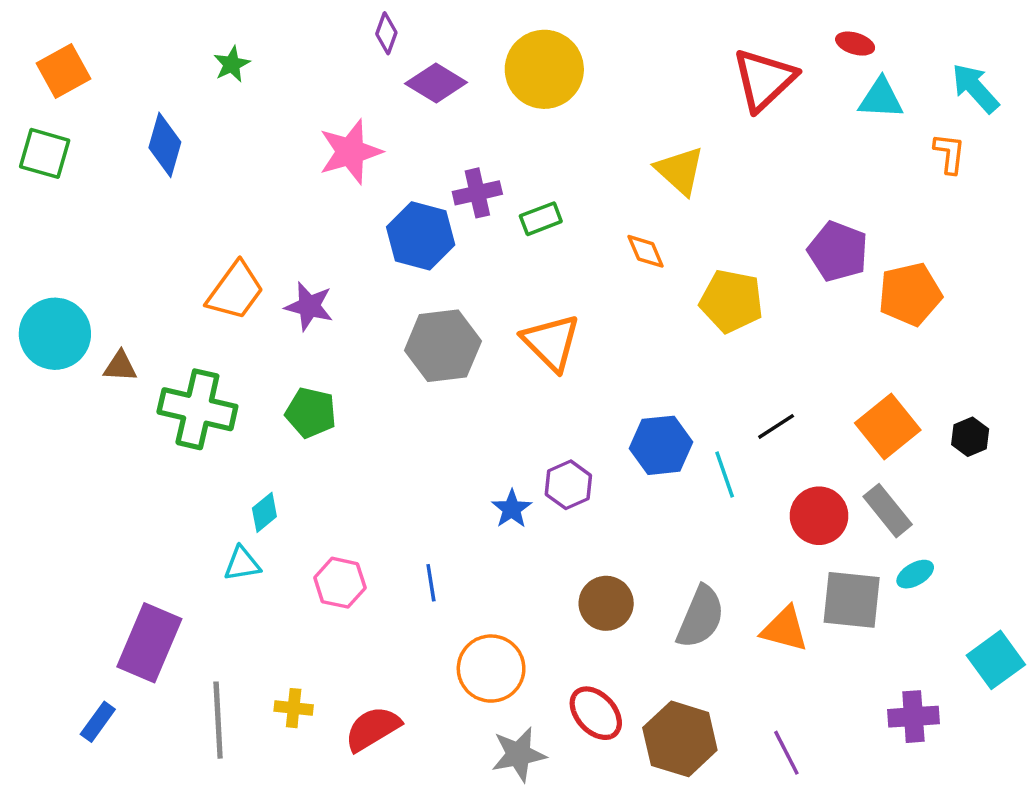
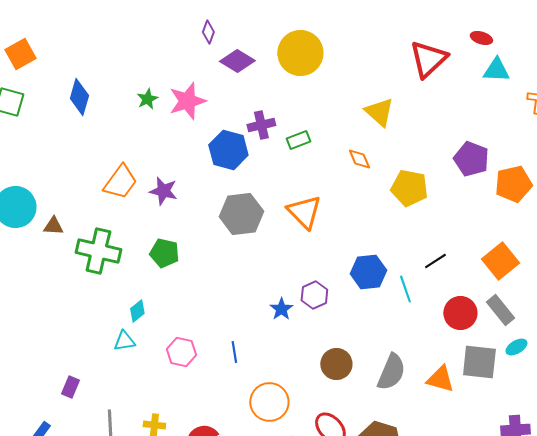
green star: (232, 64) -> (147, 99), moved
purple rectangle: (149, 643) -> (70, 387), size x0.5

